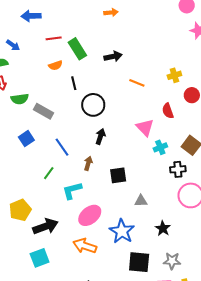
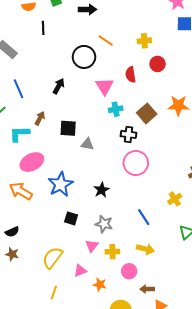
black circle: (93, 105) -> (84, 57), moved
brown arrow: (88, 163) -> (40, 118), moved
gray triangle: (141, 201) -> (87, 144), moved
black square: (139, 262) -> (71, 218), size x0.6

